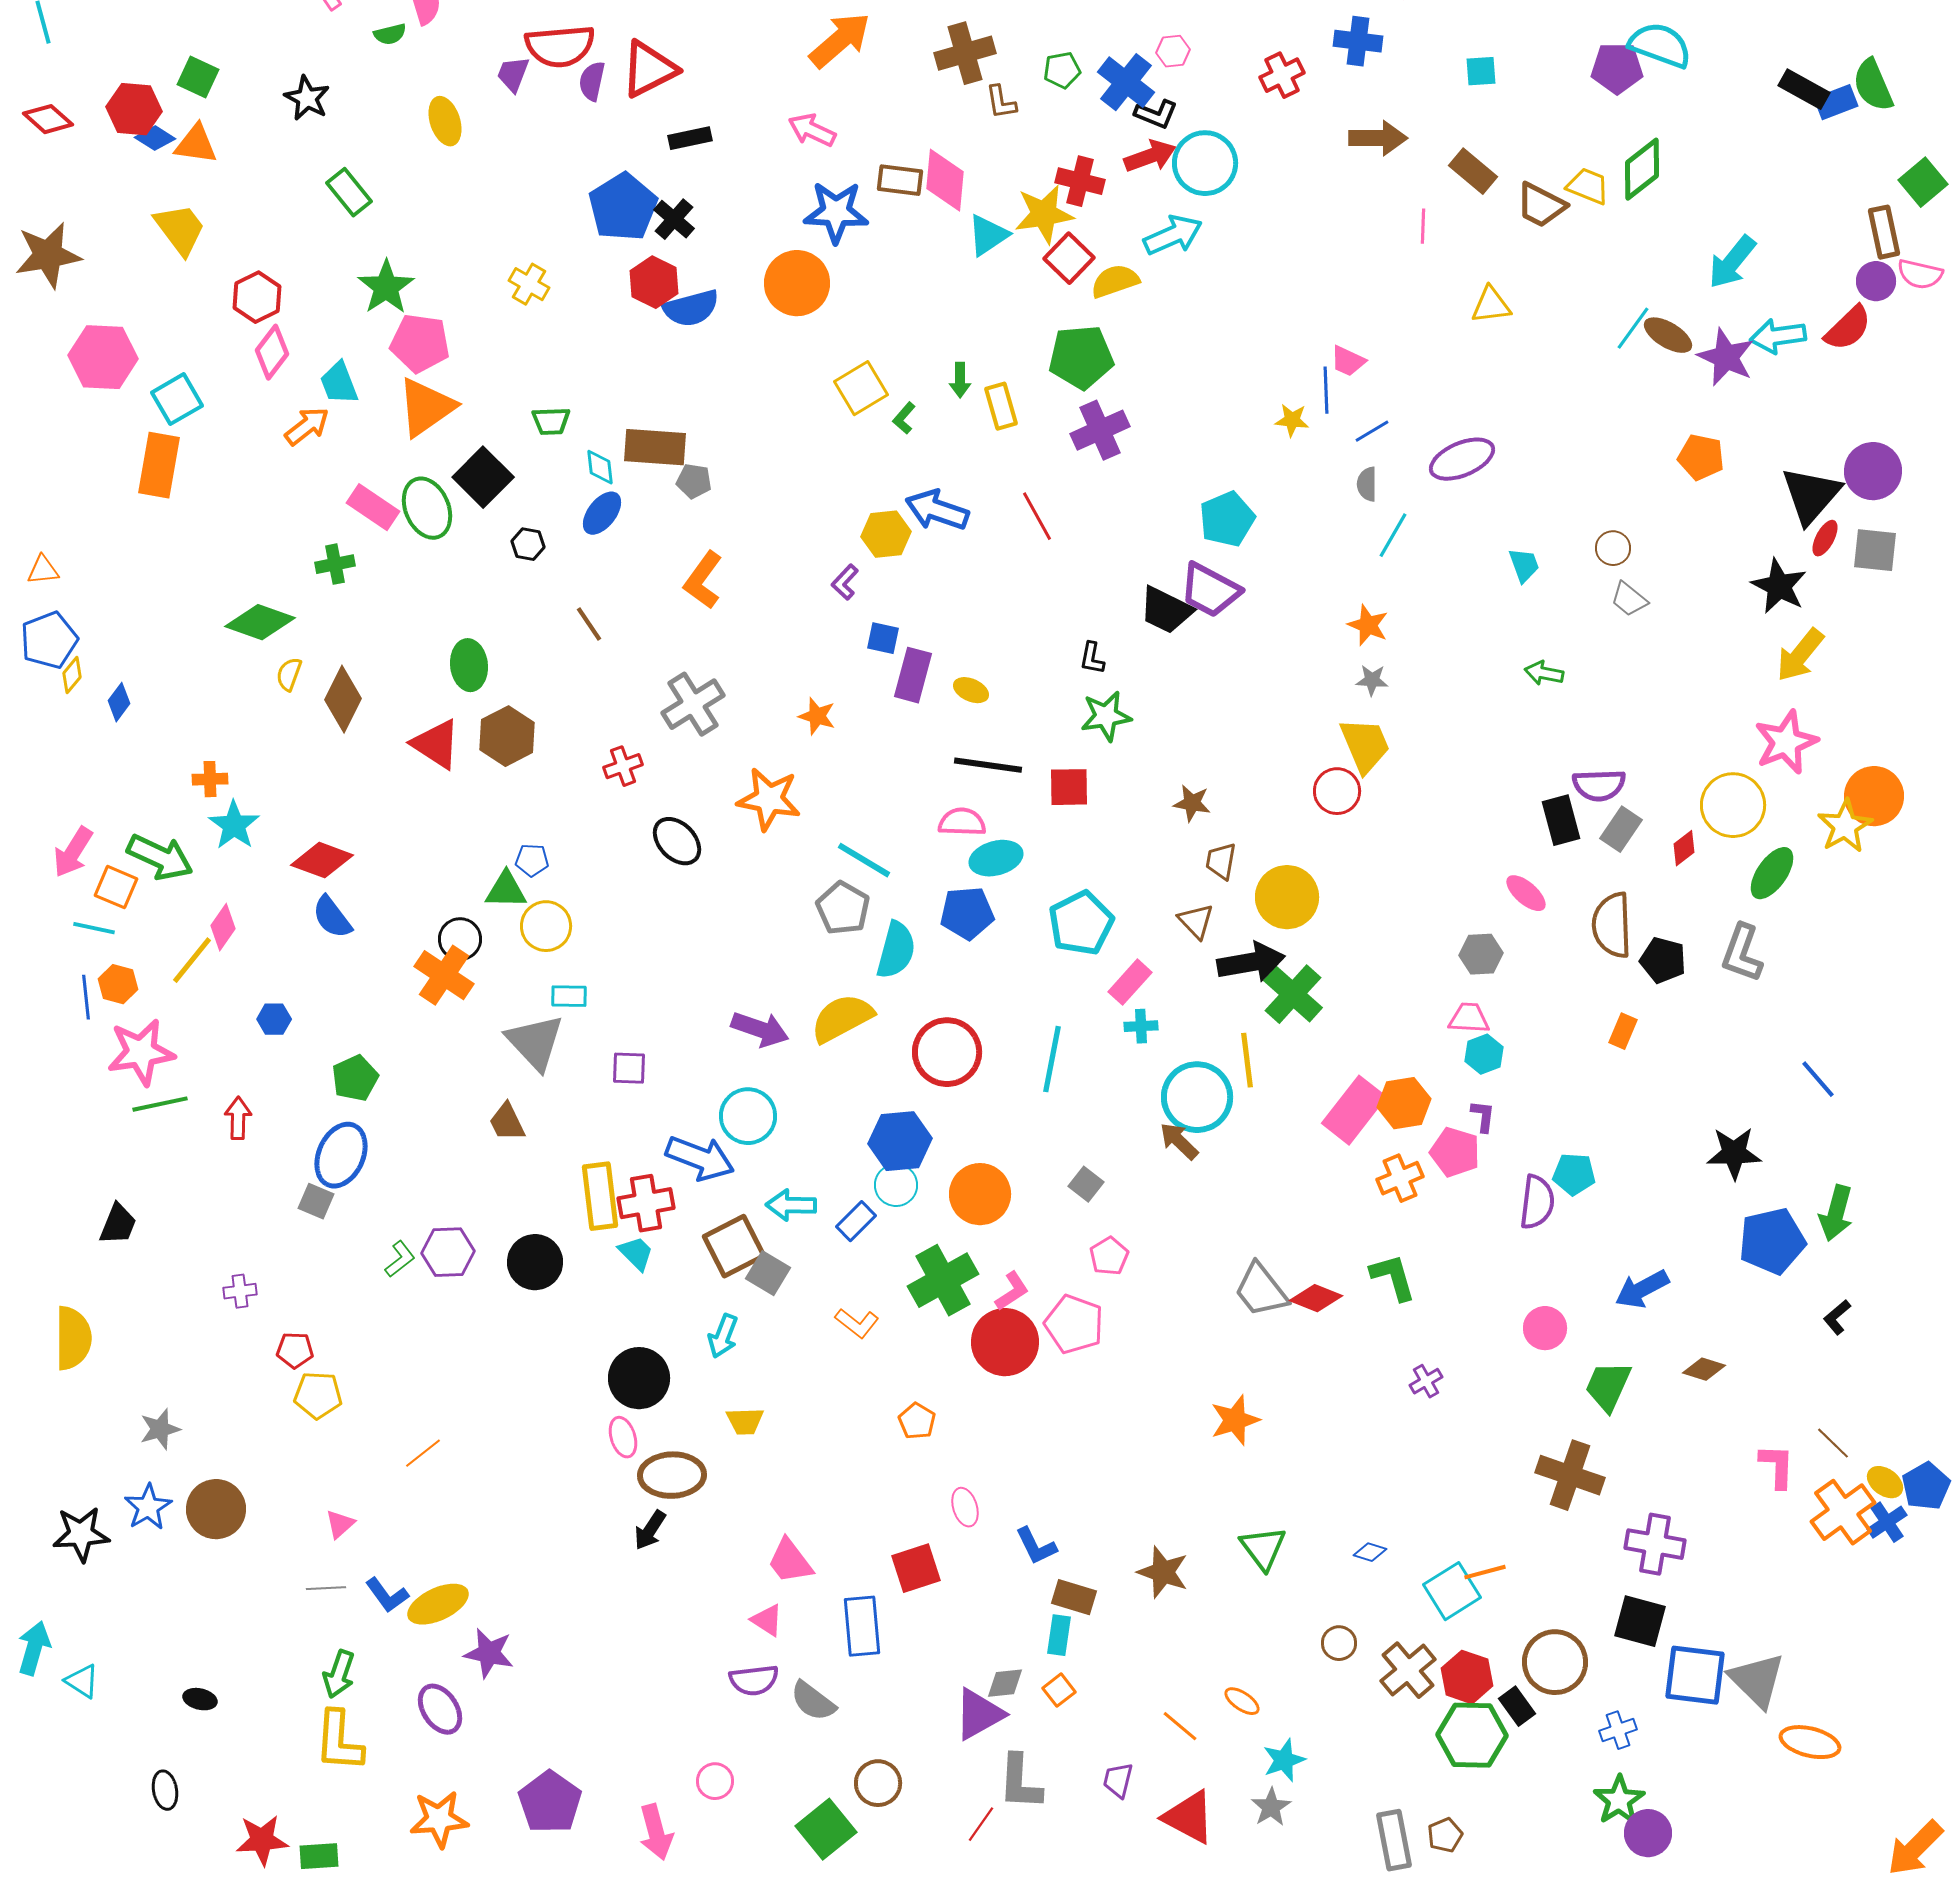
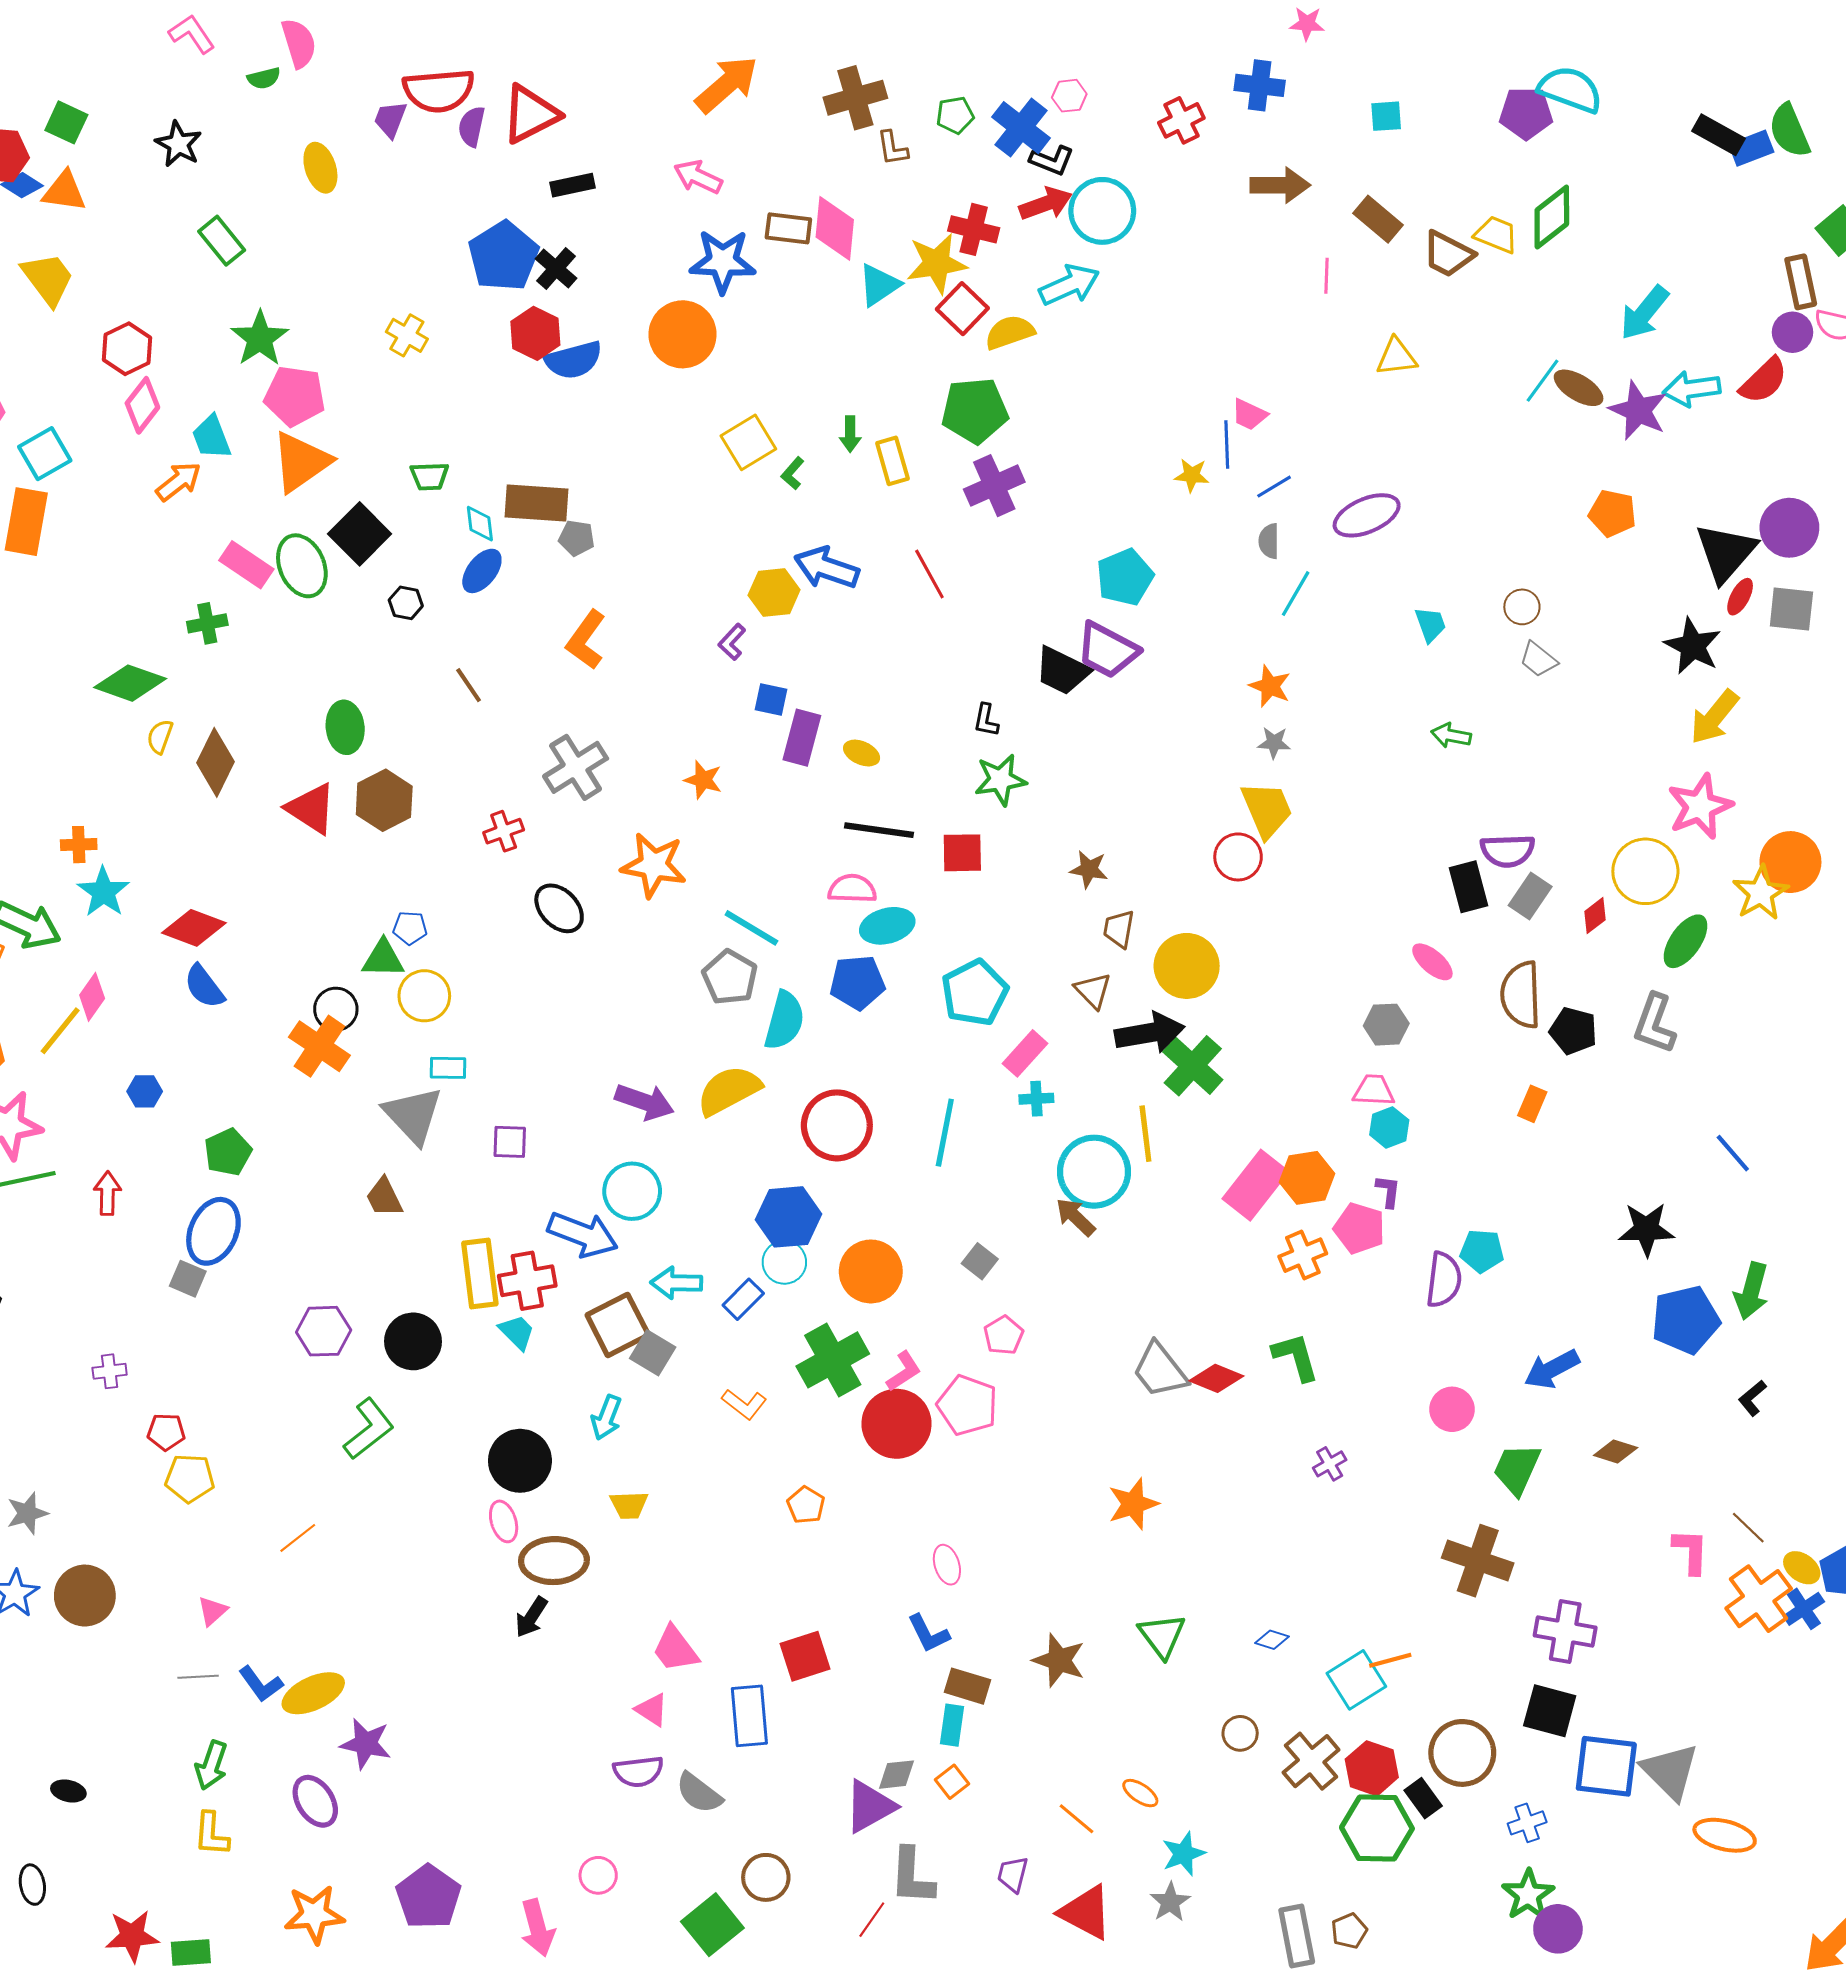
green L-shape: (400, 1259) -> (369, 1429), moved, size x1.6
pink ellipse: (965, 1507) -> (947, 1565), moved
yellow L-shape: (339, 1741) -> (211, 1834), size x0.7

